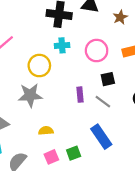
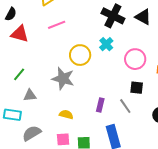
cyan cross: (62, 45) -> (106, 44), turned 32
purple rectangle: (80, 95) -> (100, 105), moved

